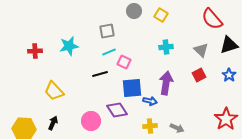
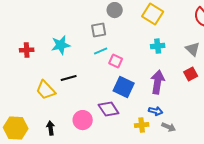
gray circle: (134, 11) -> (115, 10), moved
yellow square: (161, 15) -> (153, 14), size x1.5
black line: (100, 74) -> (69, 78), moved
blue square: (132, 88) -> (124, 87), turned 30
blue arrow: (150, 101) -> (156, 111), moved
black arrow: (53, 123) -> (51, 128), moved, turned -32

